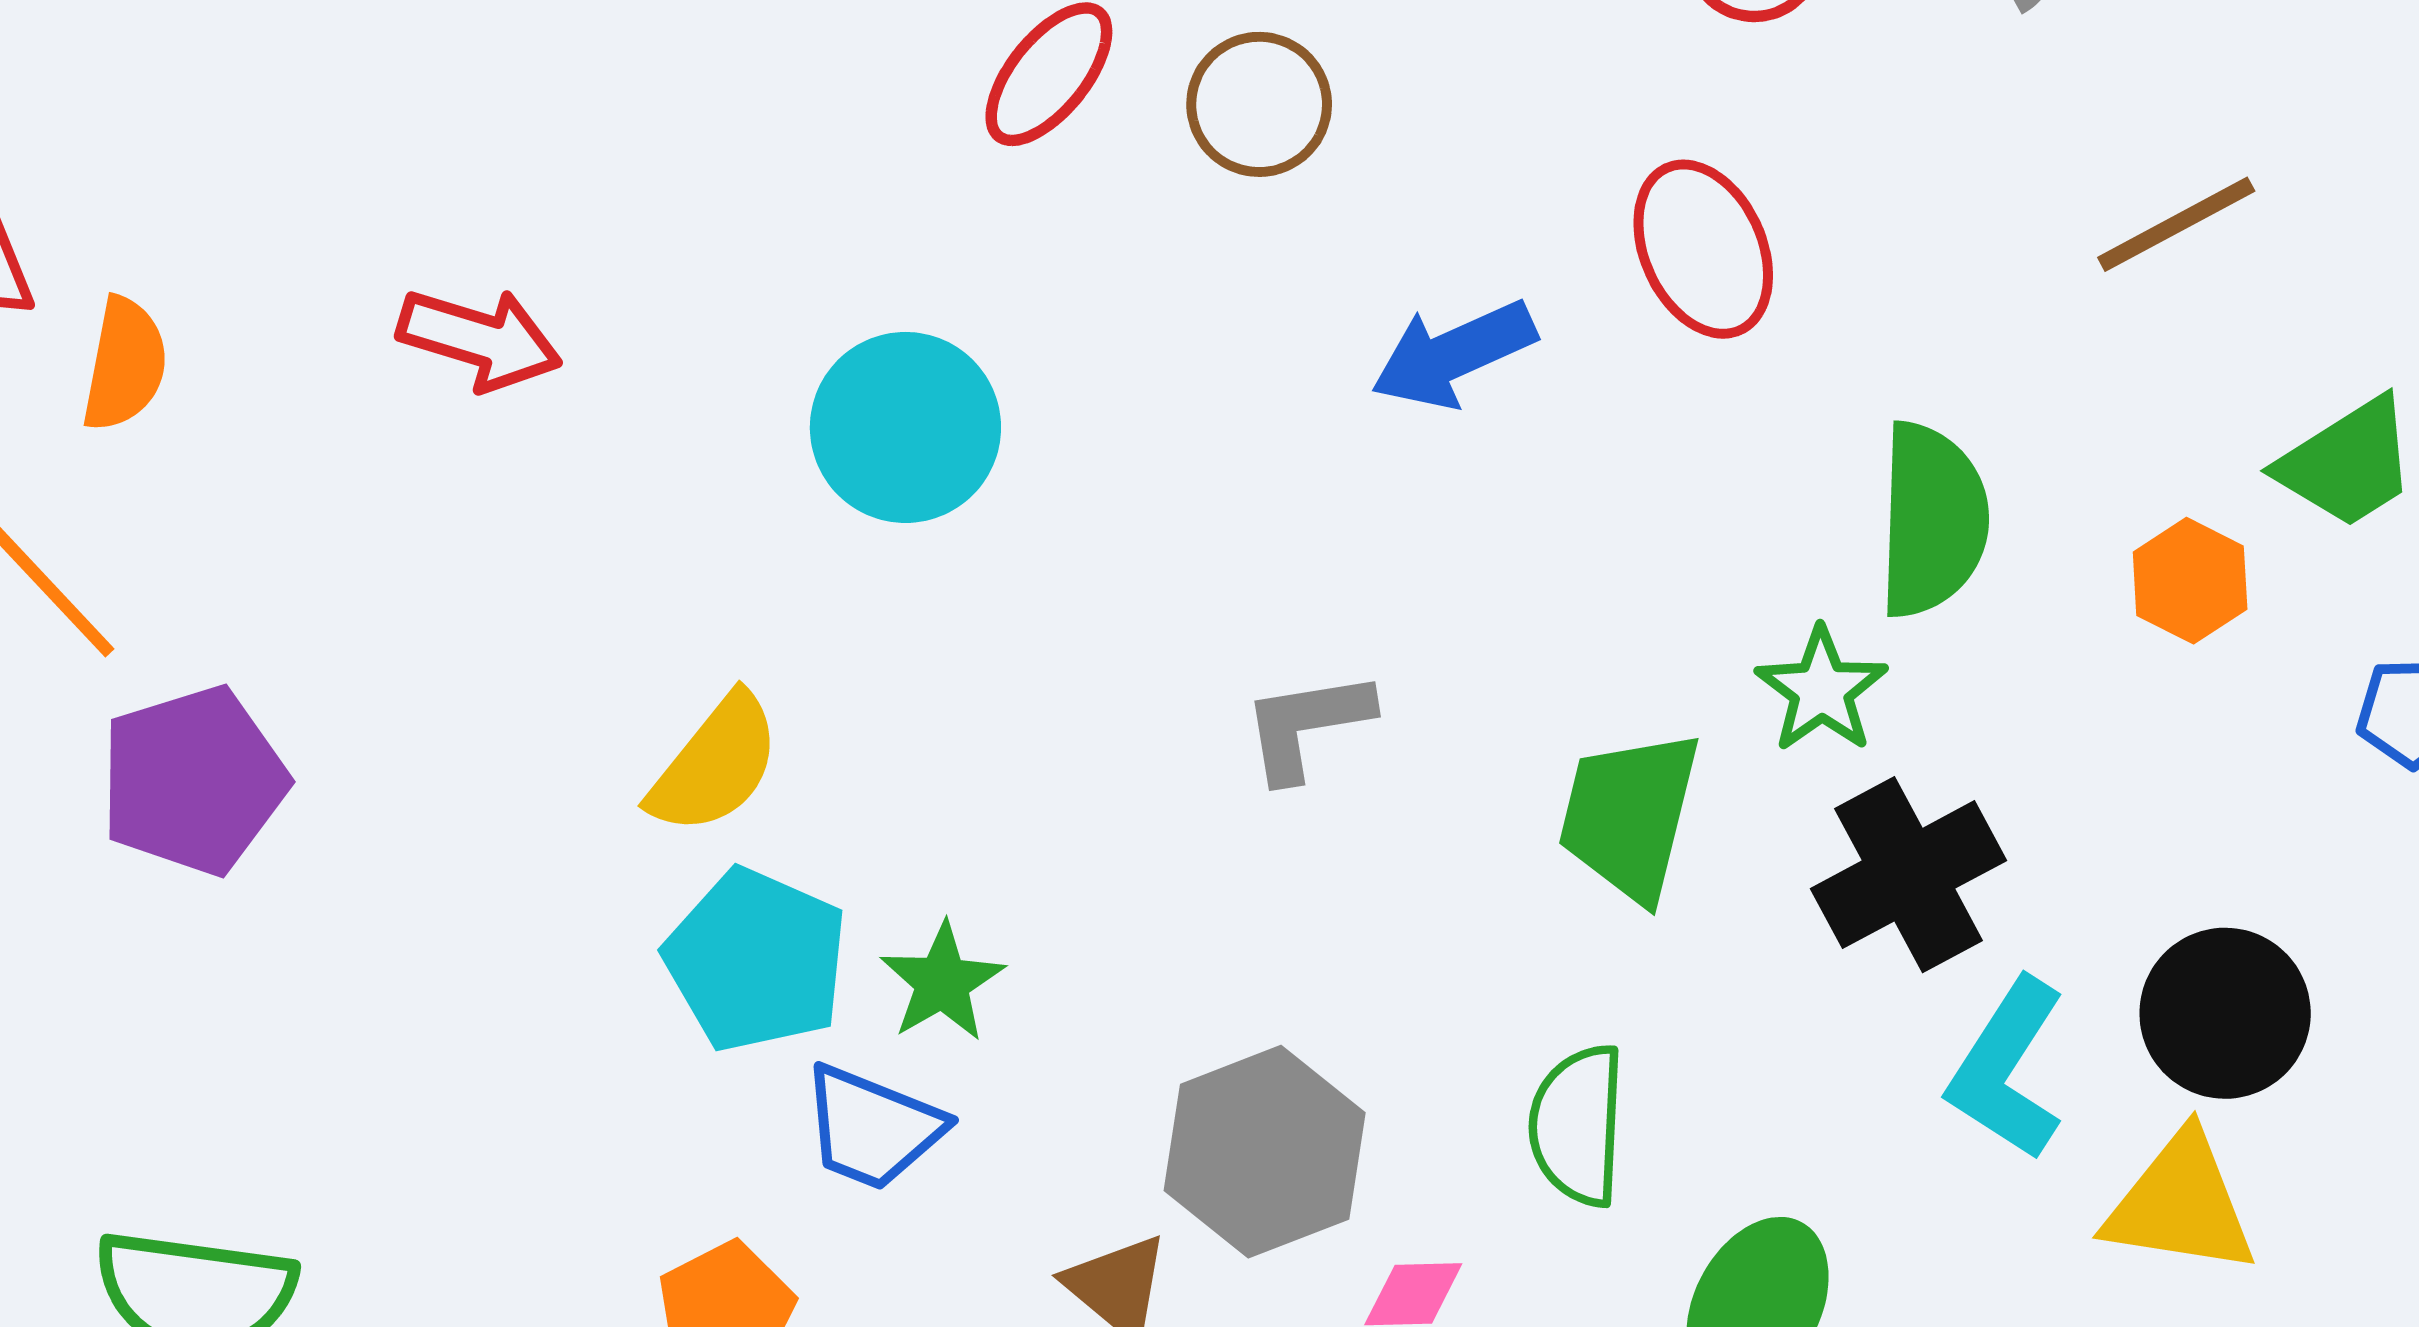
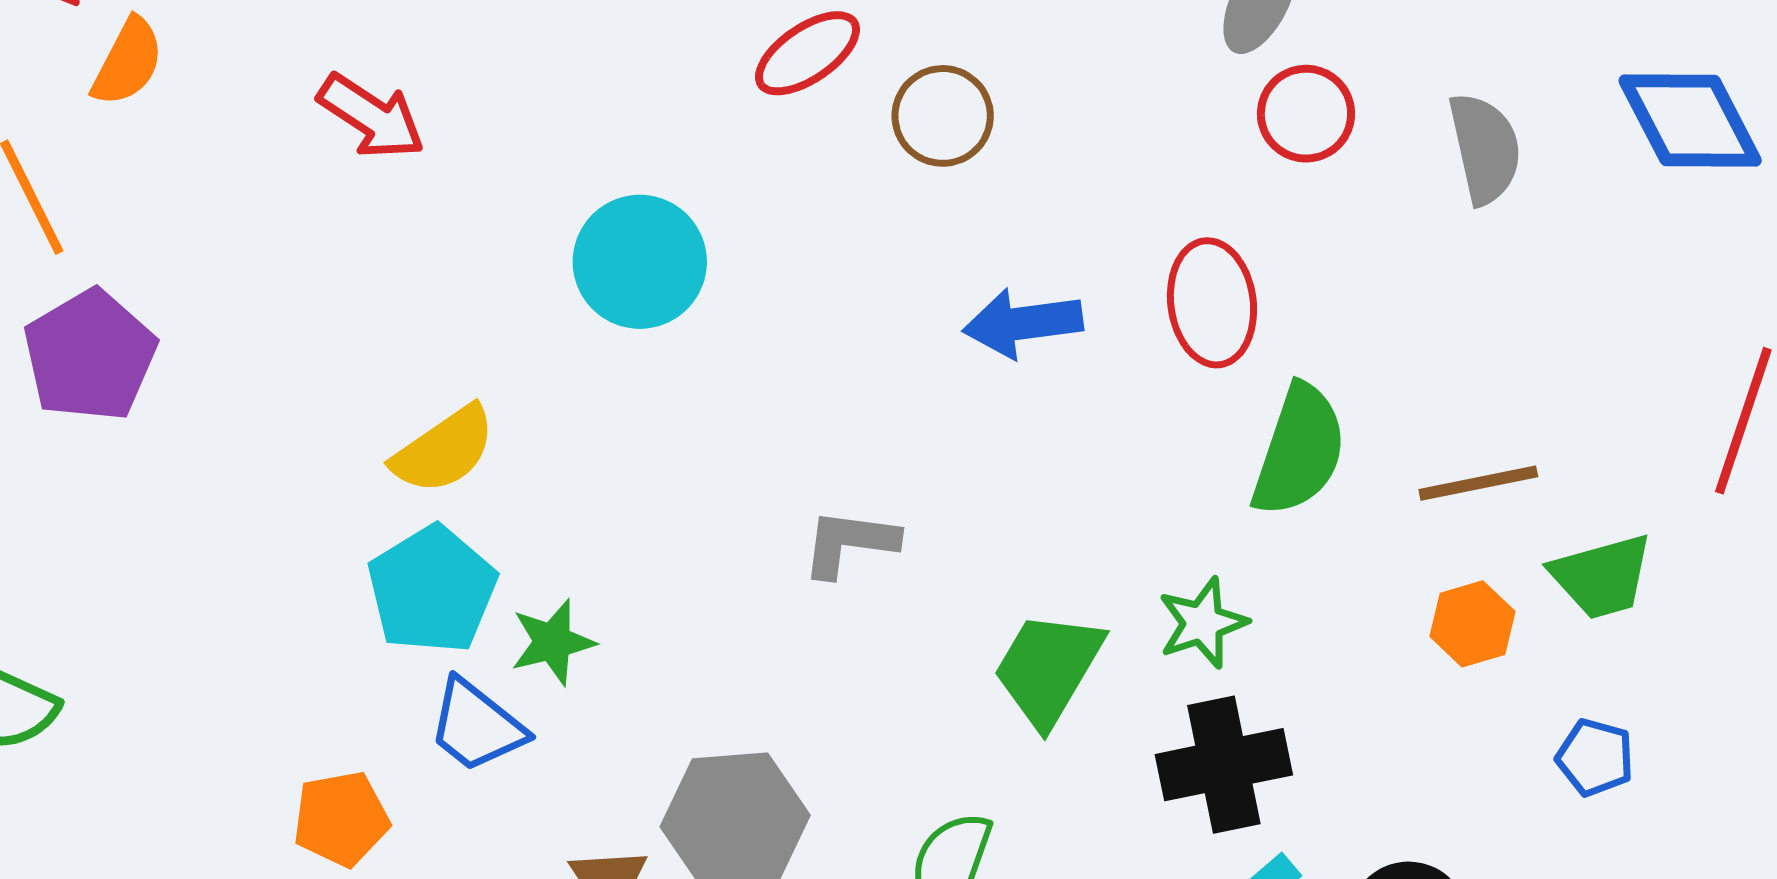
brown line: (2176, 224) -> (1478, 483), moved
green semicircle: (1932, 520) -> (1299, 450), moved
purple pentagon: (193, 781) -> (90, 356), turned -30

